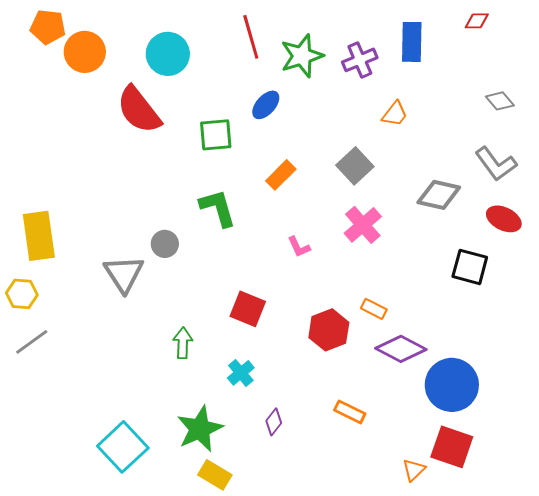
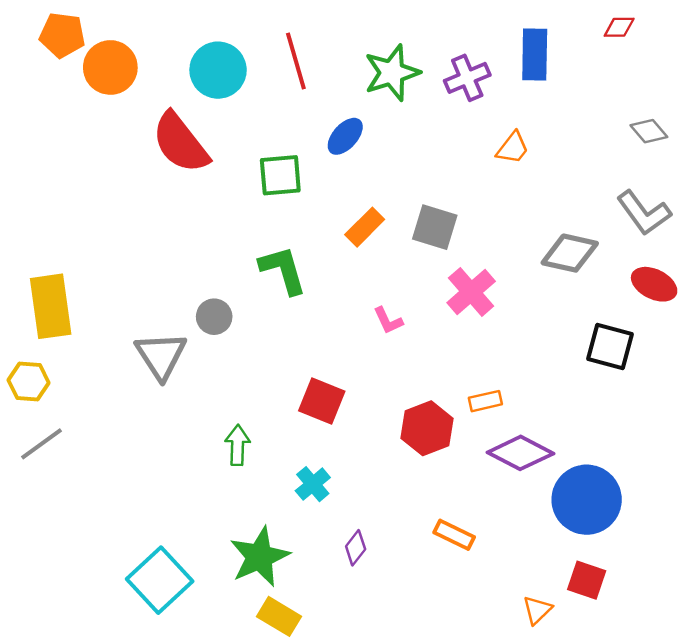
red line: (251, 37) -> (296, 61), moved
gray square: (355, 166) -> (435, 227), moved, turned -30
orange rectangle: (374, 309) -> (485, 401), turned -40
red square: (452, 447) -> (587, 580), size x0.7

